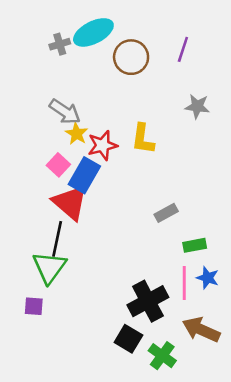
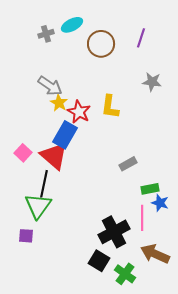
cyan ellipse: (93, 32) -> (72, 25), size x0.7
red star: (103, 145) -> (79, 112), turned -30
pink square: (58, 165) -> (23, 153), moved
blue star: (208, 278) -> (160, 203), moved

